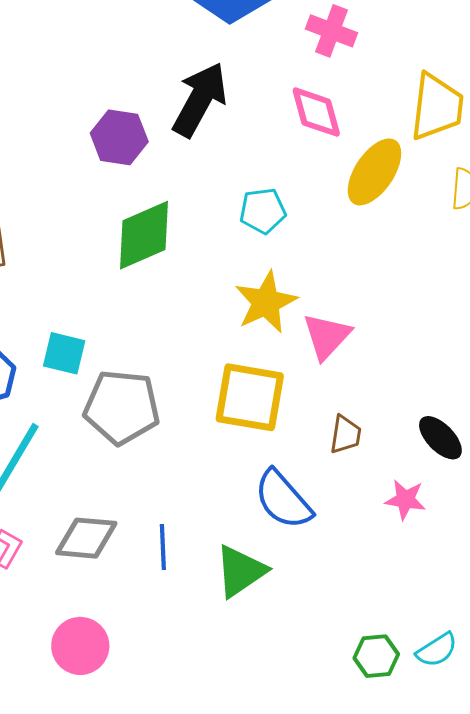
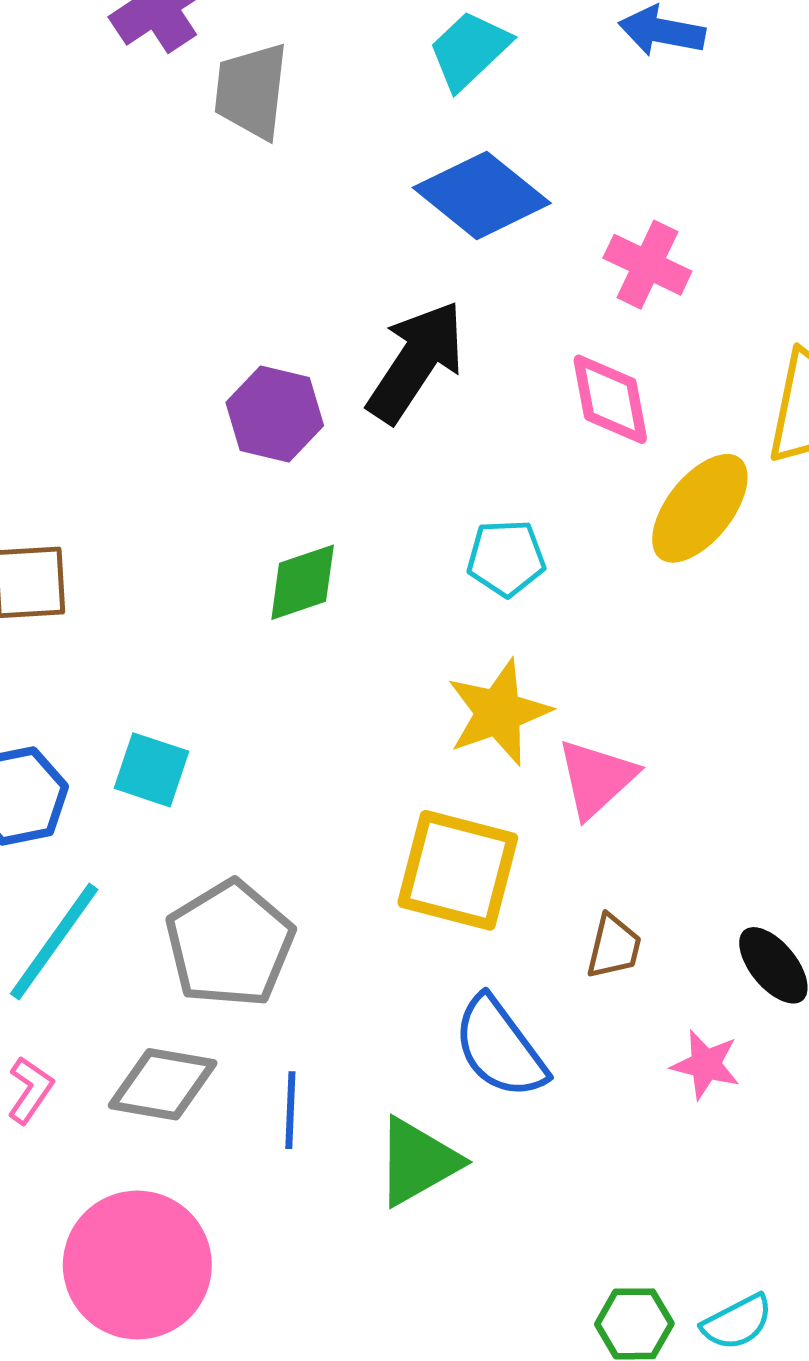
green diamond: (144, 235) -> (303, 582), size x0.7
gray pentagon: (122, 407) -> (230, 944), moved, turned 30
pink circle: (80, 646) -> (137, 1265), size x1.5

